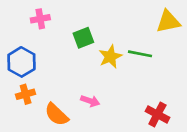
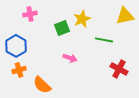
yellow star: (110, 57) -> (82, 19), moved
pink arrow: (90, 101) -> (70, 58), moved
red cross: (157, 114) -> (119, 69), moved

